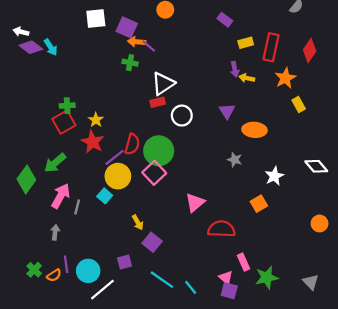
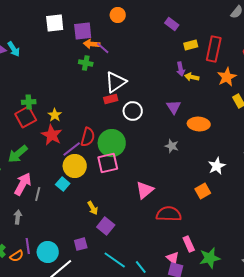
purple square: (127, 27) -> (83, 31), turned -30
gray star: (235, 160) -> (172, 146), moved
pink square: (154, 173) -> (108, 163), turned 30

